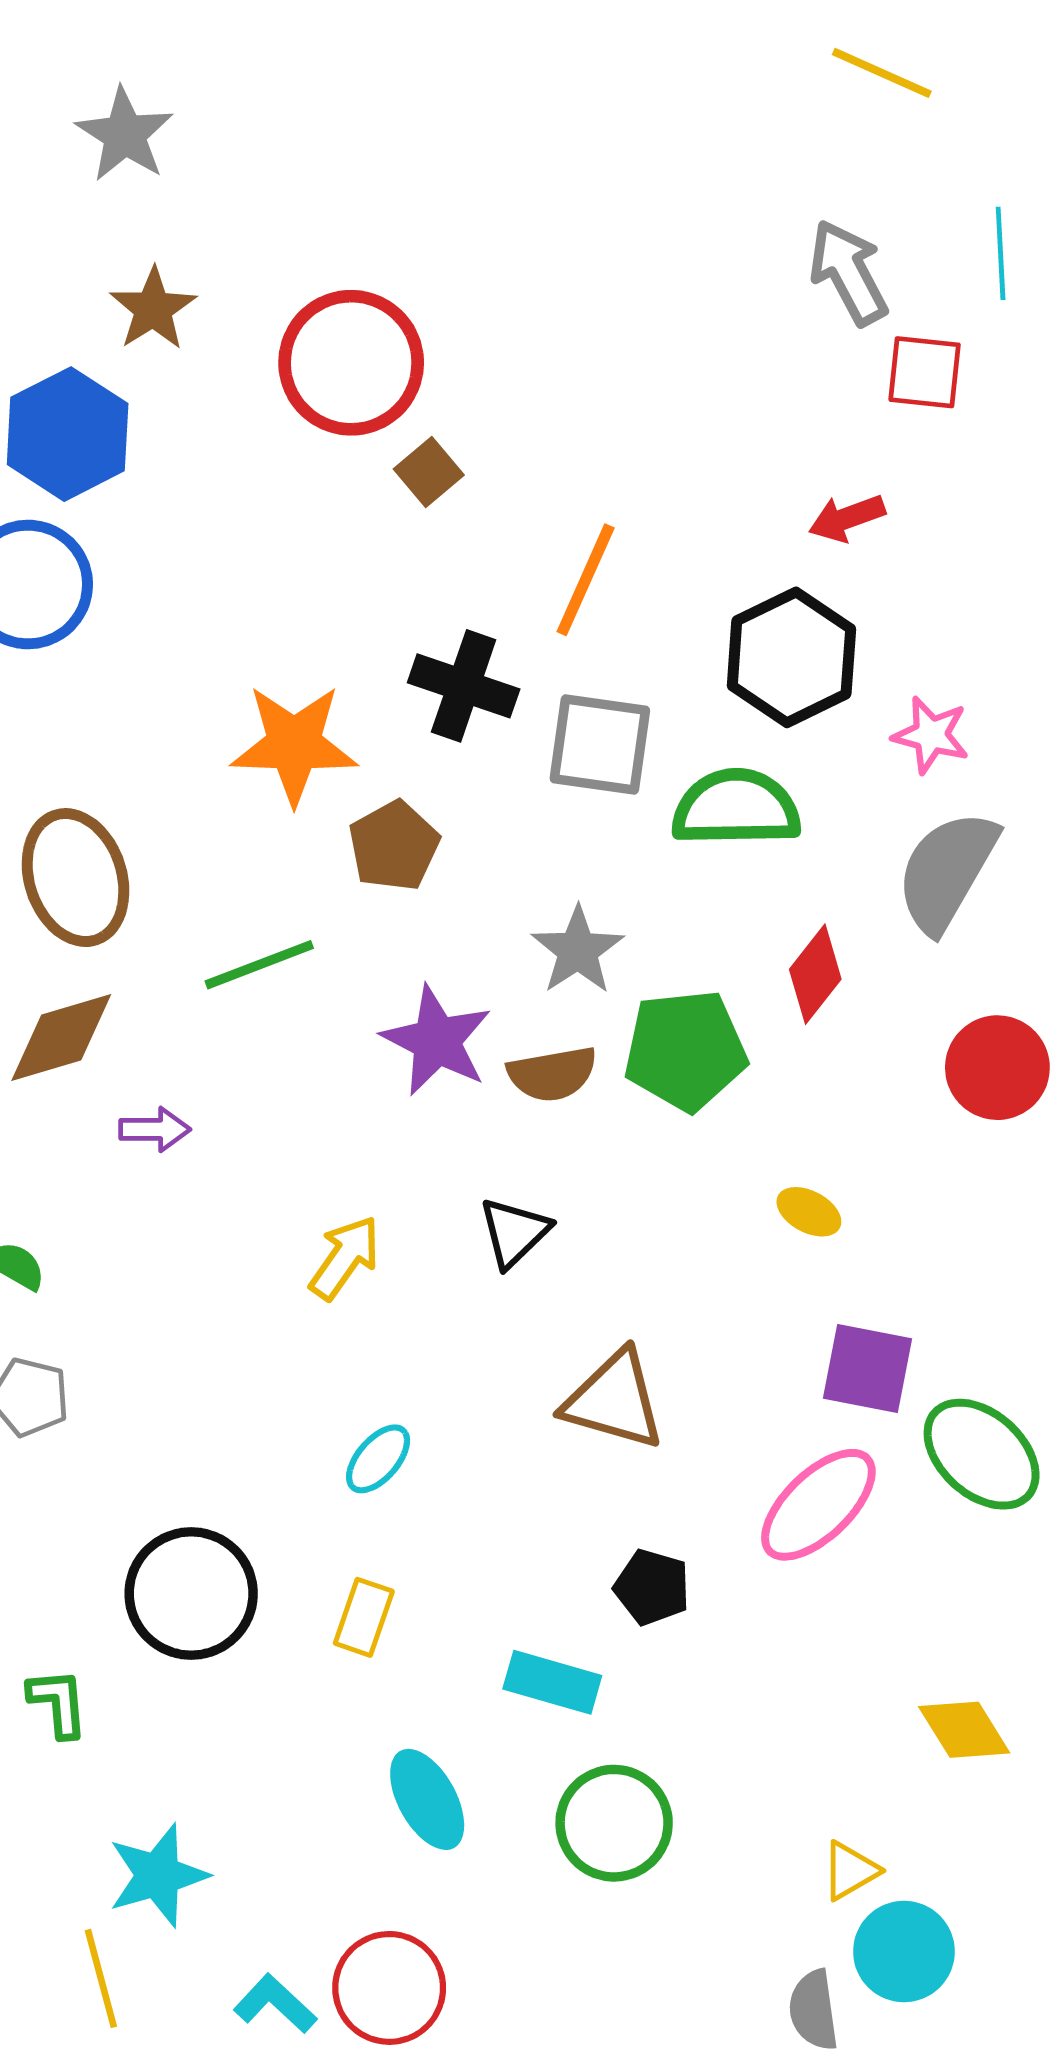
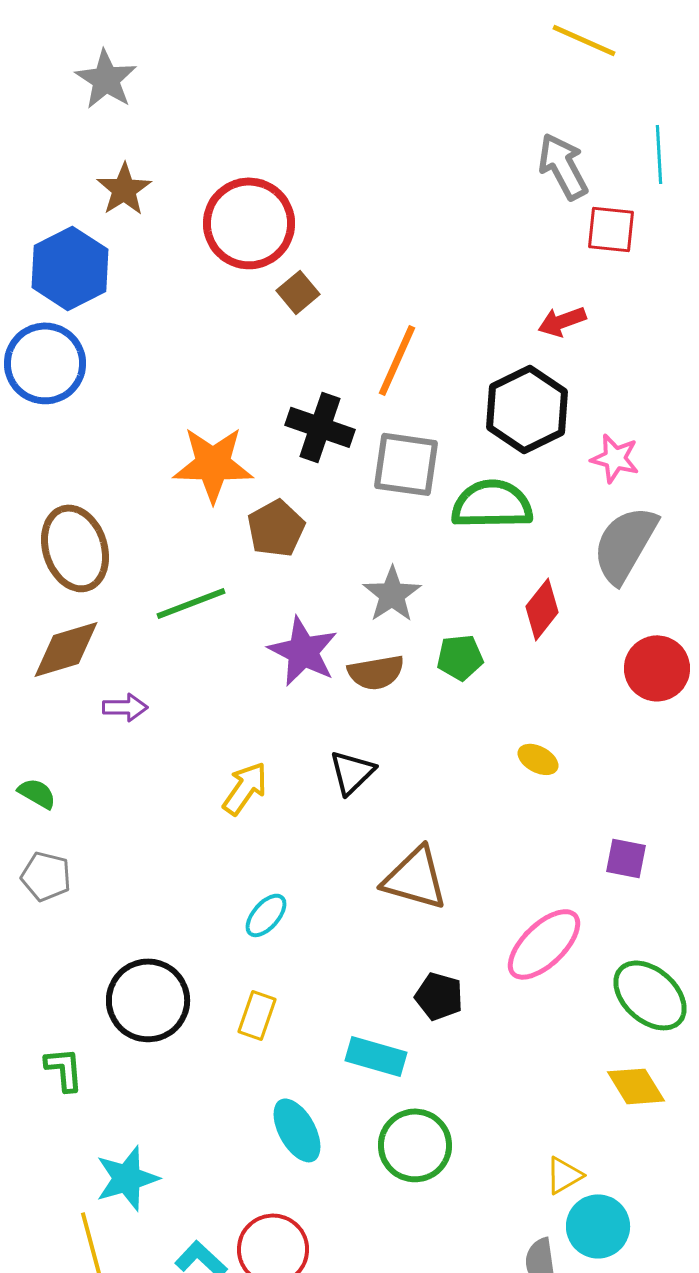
green pentagon: (685, 1050) -> (460, 657), size x0.6
purple square: (868, 1369) -> (626, 858), moved, size x0.7
green ellipse: (982, 1454) -> (650, 995), moved

